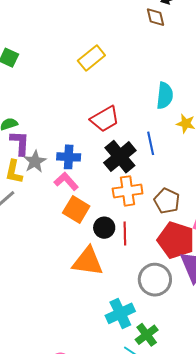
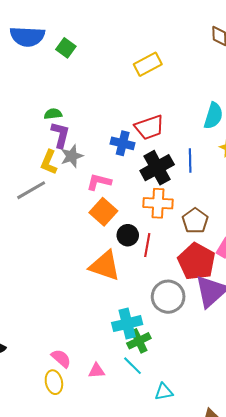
blue cross: (69, 157) -> (123, 143), moved
pink L-shape: (66, 181) -> (99, 182), turned -45
green cross: (147, 335) -> (139, 341), moved

